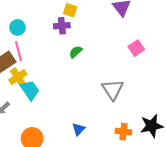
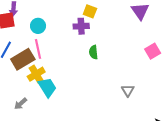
green semicircle: (76, 52) -> (93, 52), turned -56
gray triangle: (113, 90) -> (128, 90), size x0.6

